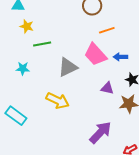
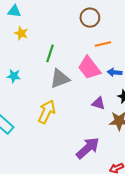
green line: (42, 44) -> (50, 53), moved, turned -66
yellow arrow: (58, 101) -> (47, 112), turned -95

